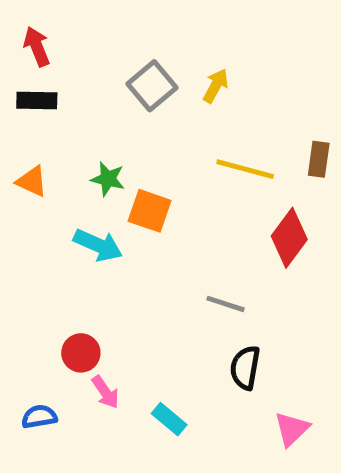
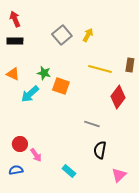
cyan arrow: (98, 245) -> (30, 94), moved, turned 114
red circle: (81, 353) -> (20, 144), moved
pink arrow: (105, 392) -> (36, 155), moved

